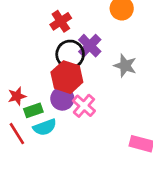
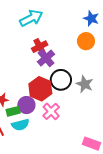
purple cross: (90, 46) -> (46, 58), moved
black circle: (70, 54) -> (61, 80), moved
purple circle: (62, 99) -> (26, 105), moved

